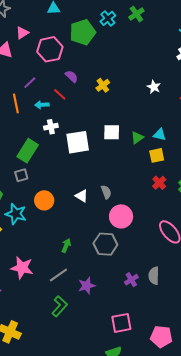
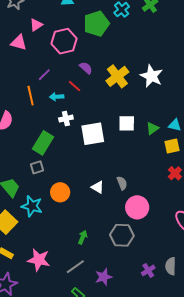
yellow cross: (103, 85) -> (117, 76), size x1.6
white star: (154, 87) -> (151, 76), moved, size x1.6

